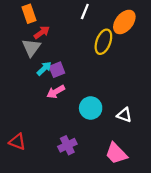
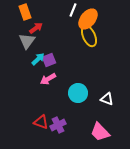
orange ellipse: (124, 22) -> (88, 19), moved
yellow ellipse: (103, 42) -> (89, 36), turned -45
red triangle: (17, 142) -> (41, 122), moved

